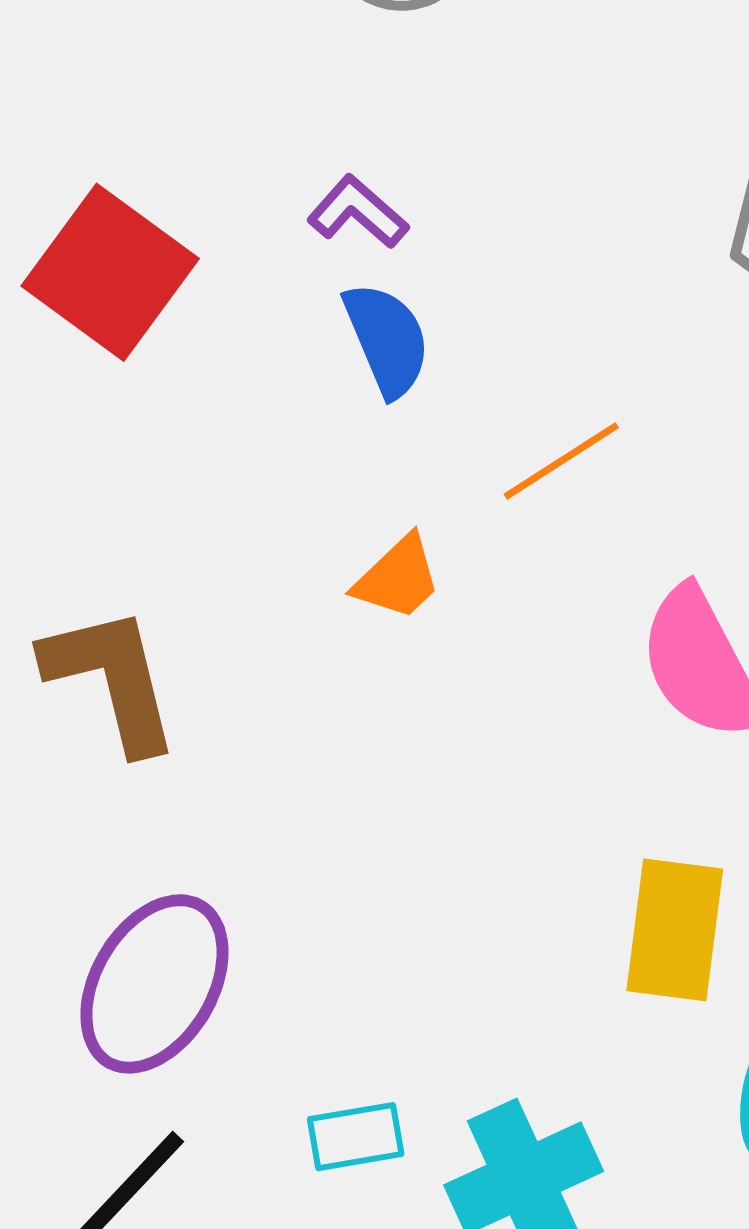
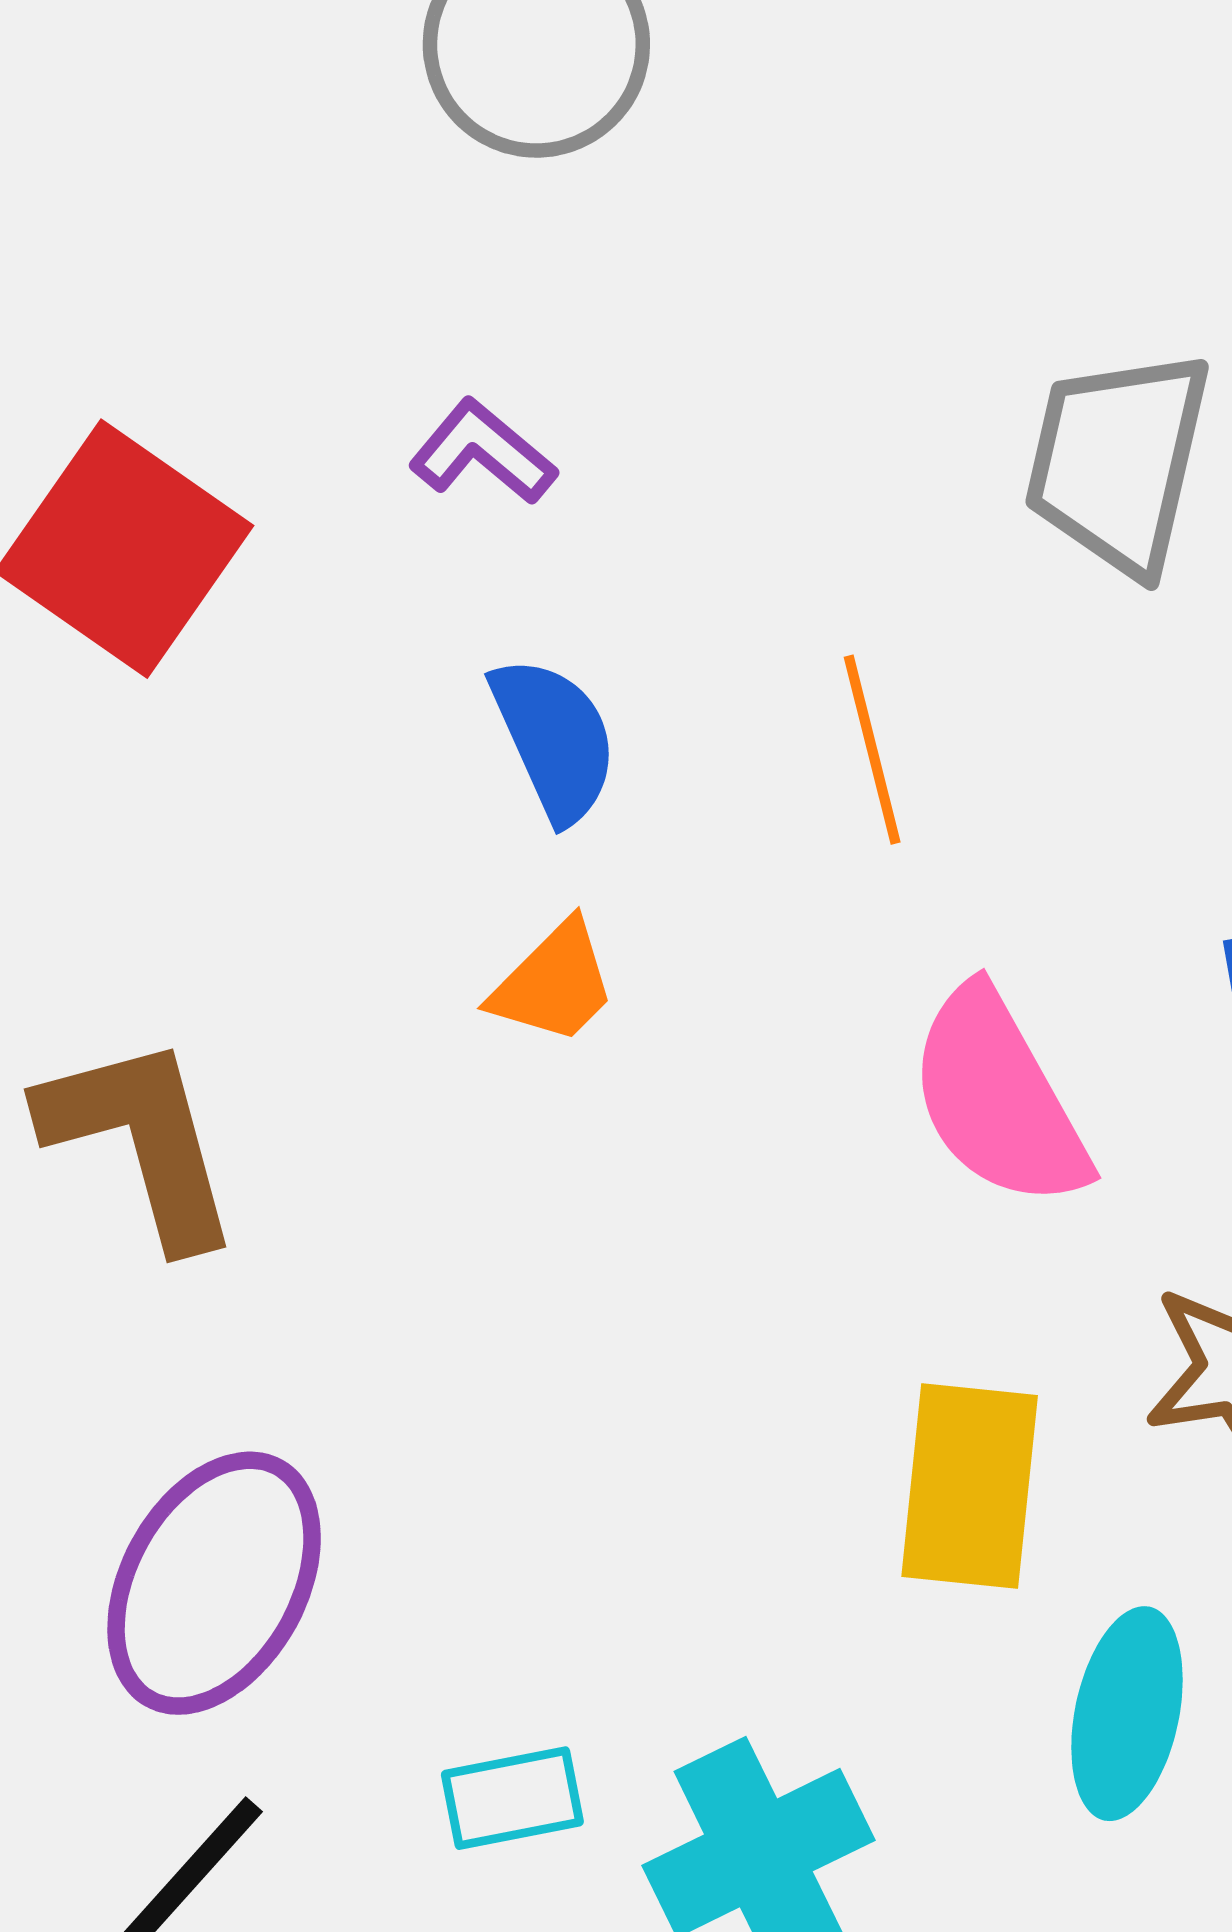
blue semicircle: (387, 339) -> (554, 739), moved
orange line: (561, 461) -> (872, 750), moved, turned -70

